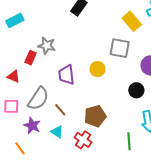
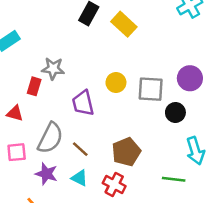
yellow rectangle: (132, 21) -> (124, 24), moved
gray square: (120, 48) -> (151, 89), moved
yellow circle: (98, 69) -> (116, 83), moved
green line: (129, 141) -> (174, 179), turned -72

